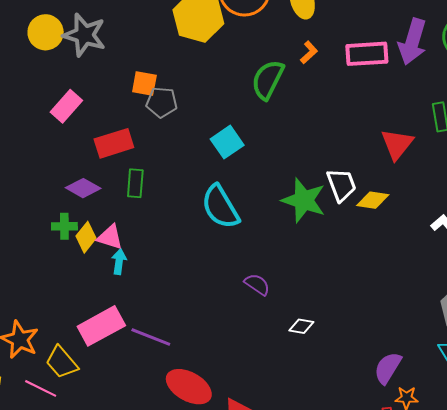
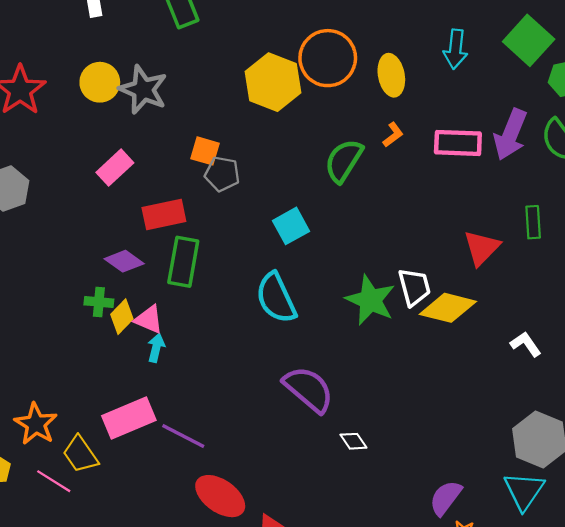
green rectangle: (135, 183) -> (183, 262), size x1.5
yellow diamond: (373, 200) -> (448, 308), size x1.5
purple semicircle: (257, 284) -> (309, 389), size x1.8
white diamond: (301, 326) -> (353, 441), turned 40

